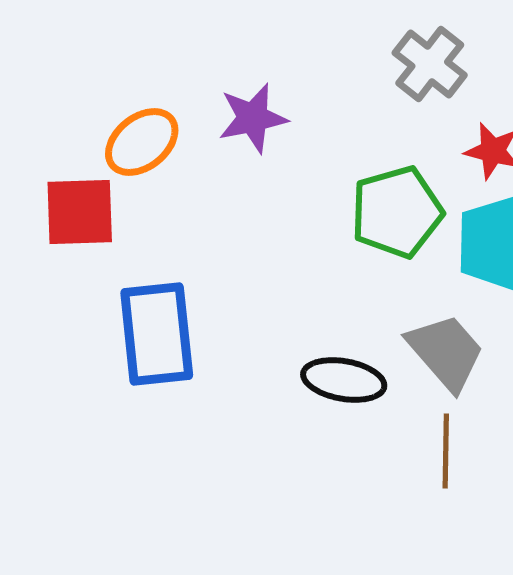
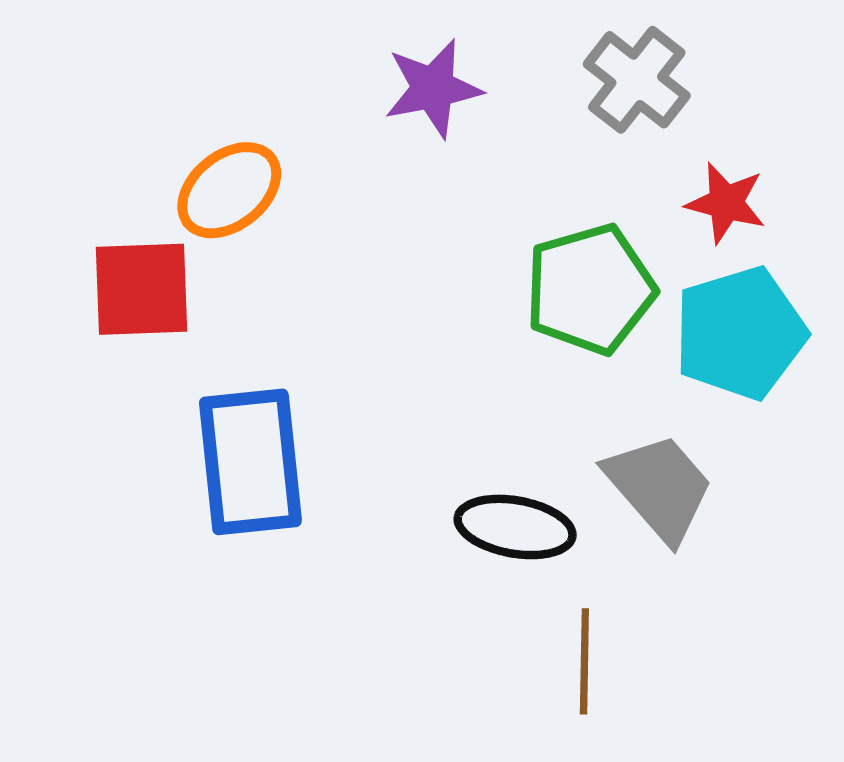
purple star: (253, 118) -> (433, 88), moved
brown line: (446, 451) -> (584, 661), moved

